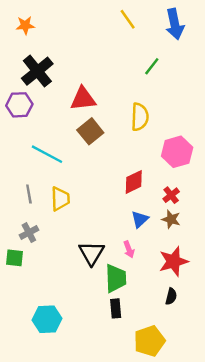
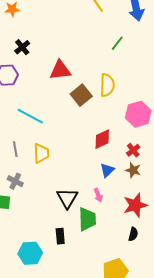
black cross: (37, 71) -> (22, 47), size x0.6
brown square: (90, 131) -> (81, 95), moved
gray cross: (29, 233) -> (15, 181), turned -35
black rectangle: (116, 308) -> (60, 236), moved

